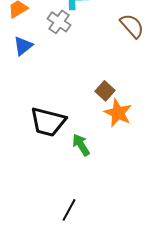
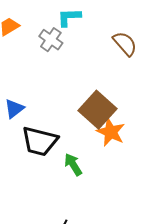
blue triangle: (23, 46) -> (14, 109), moved
brown square: (105, 91) -> (97, 110), size x1.8

